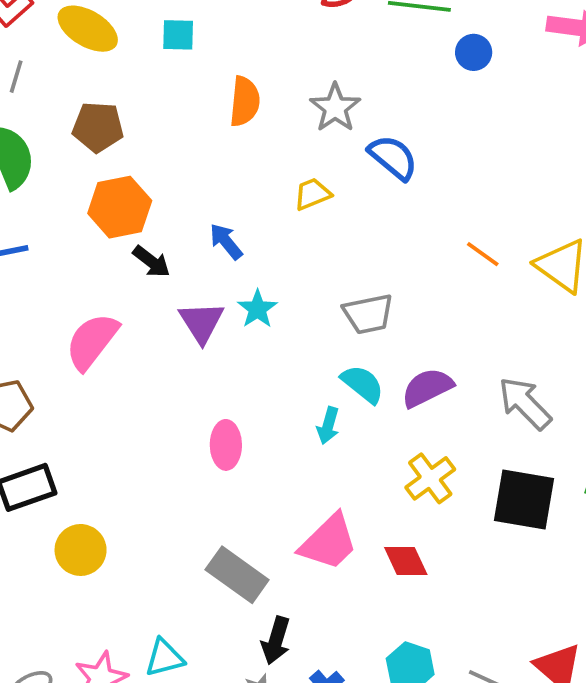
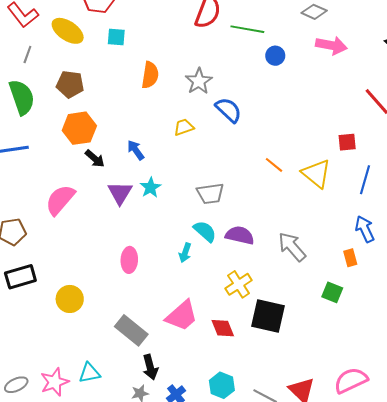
purple semicircle: (427, 388) -> (240, 235), turned 36
black square: (524, 499) -> (268, 316), moved
yellow circle: (81, 550) -> (70, 299), moved
black arrow: (276, 641) -> (150, 367), turned -35

